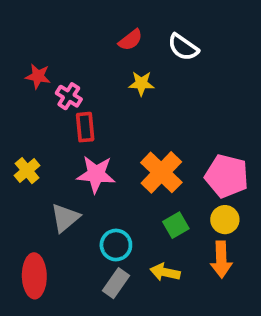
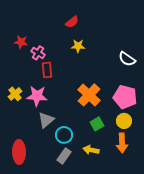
white semicircle: (183, 47) -> (127, 59), moved
pink star: (96, 174) -> (37, 96), moved
gray triangle: (65, 218) -> (46, 120), moved

